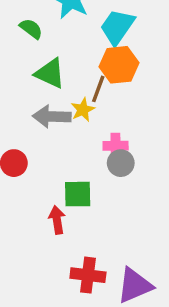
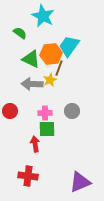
cyan trapezoid: (117, 27) -> (69, 46), moved
orange hexagon: (119, 65) -> (51, 54), moved
pink cross: (116, 146) -> (45, 113), moved
red cross: (88, 275) -> (28, 176), moved

